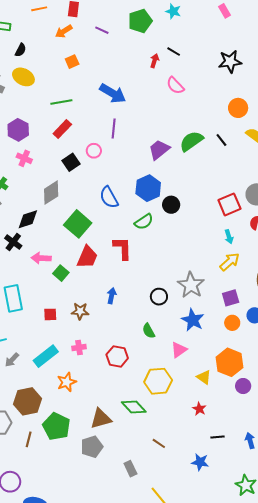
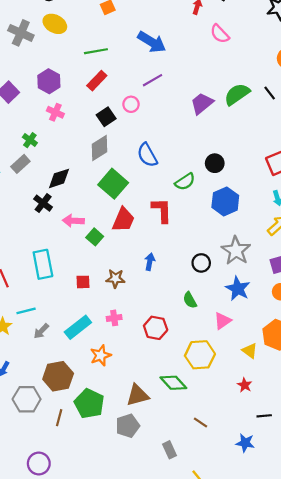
purple line: (114, 128) -> (152, 80), turned 54
blue hexagon: (148, 188) -> (225, 201), moved
gray diamond: (51, 193) -> (100, 148), moved

